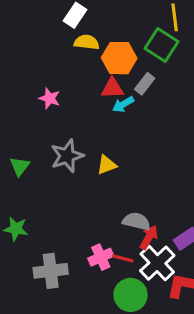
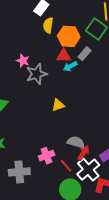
yellow semicircle: (87, 42) -> (48, 25), turned -91
gray star: (67, 156) -> (37, 74), moved
pink cross: (101, 257) -> (47, 156), moved
red line: (123, 258) -> (66, 166), turned 32

